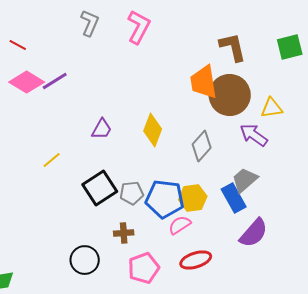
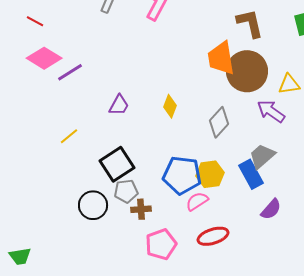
purple line: (55, 81) -> (70, 72), moved
yellow diamond: (153, 130) -> (170, 106), size x0.7
gray pentagon: (132, 193) -> (126, 191), moved
purple semicircle: (254, 233) -> (271, 209), size x0.7
black circle: (85, 260) -> (93, 205), moved

